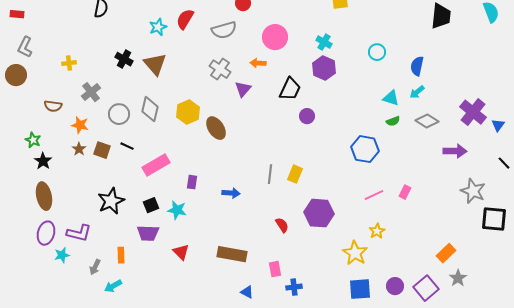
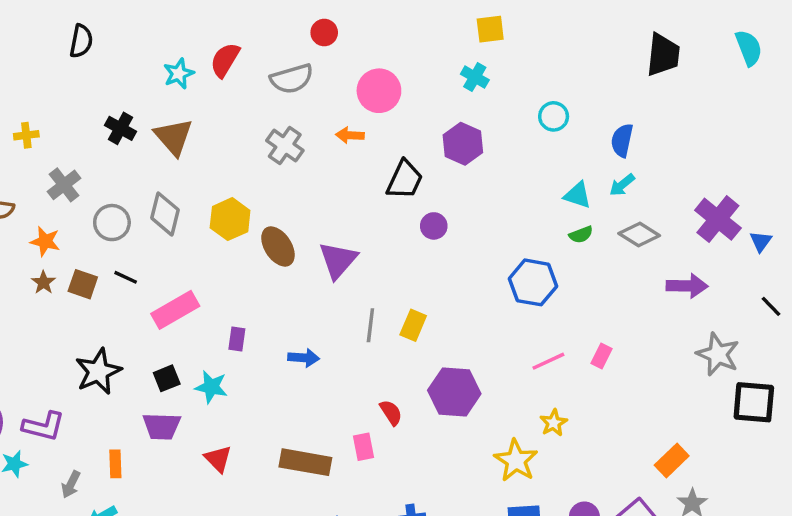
cyan cross: (324, 42) -> (475, 77), moved
purple triangle: (243, 89) -> (338, 260), moved, size x1.4
pink rectangle: (275, 269) -> (364, 447), moved

